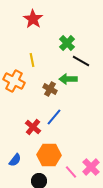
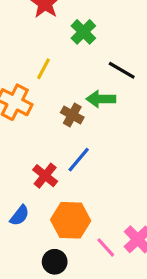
green cross: (67, 43) -> (83, 32), moved
yellow line: (32, 60) -> (43, 69), turned 40
blue semicircle: (15, 160) -> (20, 215), moved

